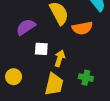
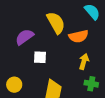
yellow arrow: (60, 58) -> (84, 61), moved
green cross: (86, 78) -> (91, 84), moved

